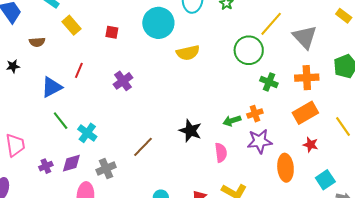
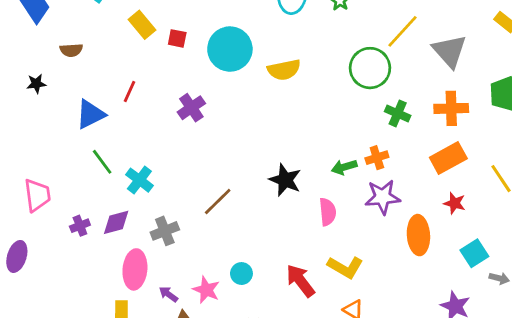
cyan circle: (158, 23) -> (230, 49), moved
yellow rectangle: (71, 25) -> (142, 25), moved

